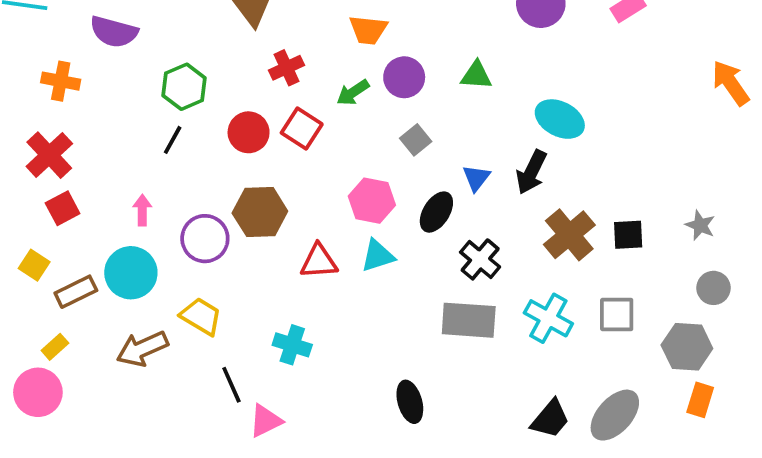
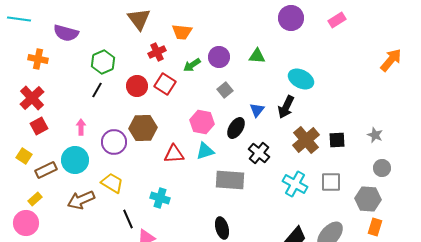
orange trapezoid: (368, 30) -> (182, 32), moved
orange arrow: (731, 83) -> (391, 60), turned 75
gray rectangle: (469, 320) -> (230, 180), moved

